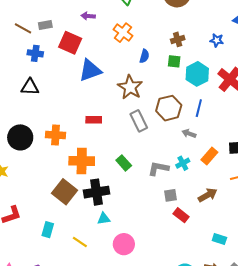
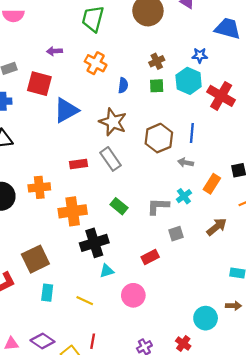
cyan hexagon: (197, 74) -> (189, 81), moved
gray rectangle: (139, 121) -> (110, 159), moved
brown square: (64, 192) -> (35, 259), moved, turned 35
red rectangle: (181, 215) -> (150, 257), moved, turned -56

